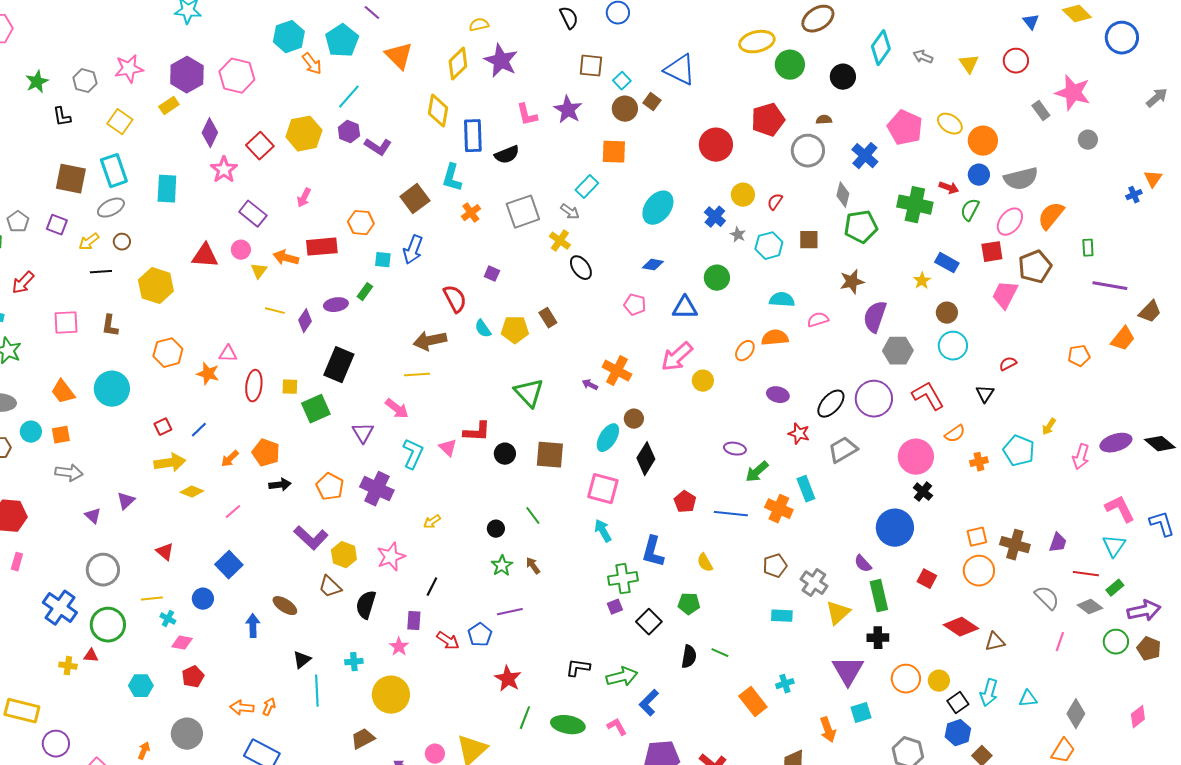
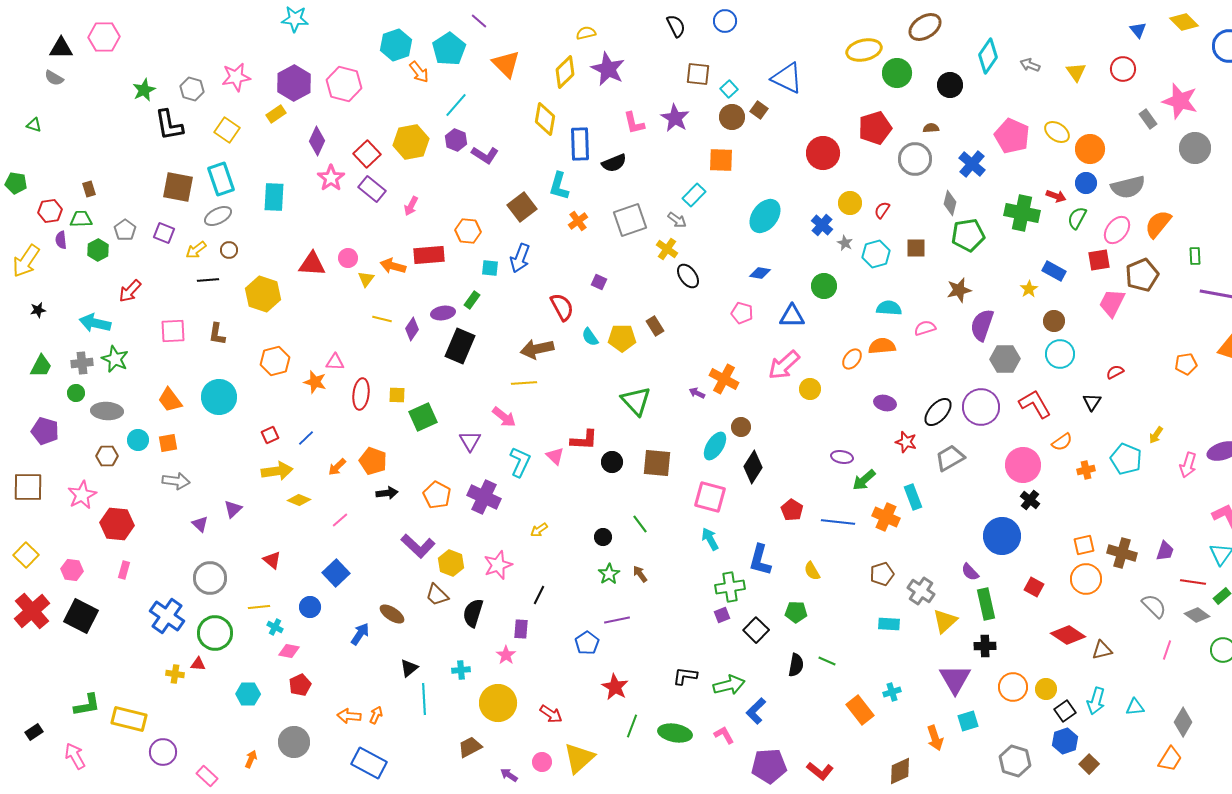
black L-shape: (62, 117) -> (169, 125), size x1.6
gray circle: (1088, 140) -> (1195, 148), size x1.6
purple rectangle: (253, 214) -> (372, 189), moved
black rectangle: (339, 365) -> (460, 346), moved
blue arrow: (253, 626) -> (360, 634), turned 35
red arrow: (448, 641) -> (551, 714), moved

